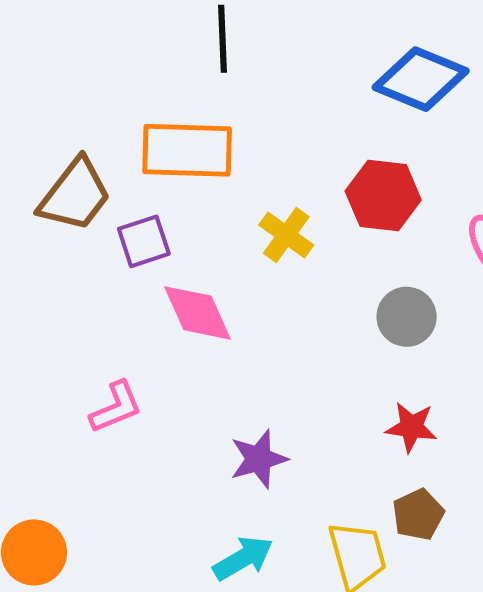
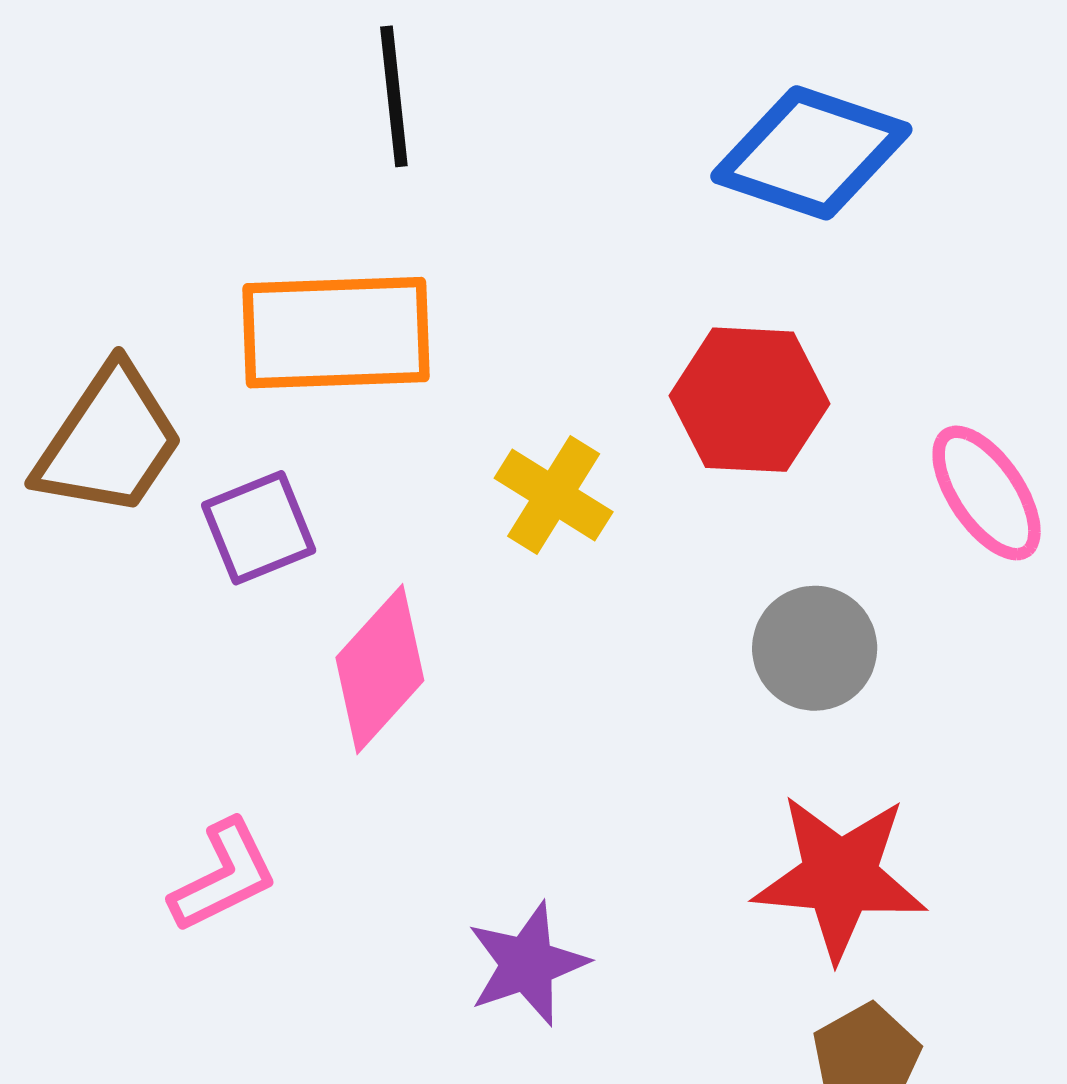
pink diamond: (197, 313) -> (380, 669), turned 70
red star: (411, 427) -> (840, 877), size x1.6

